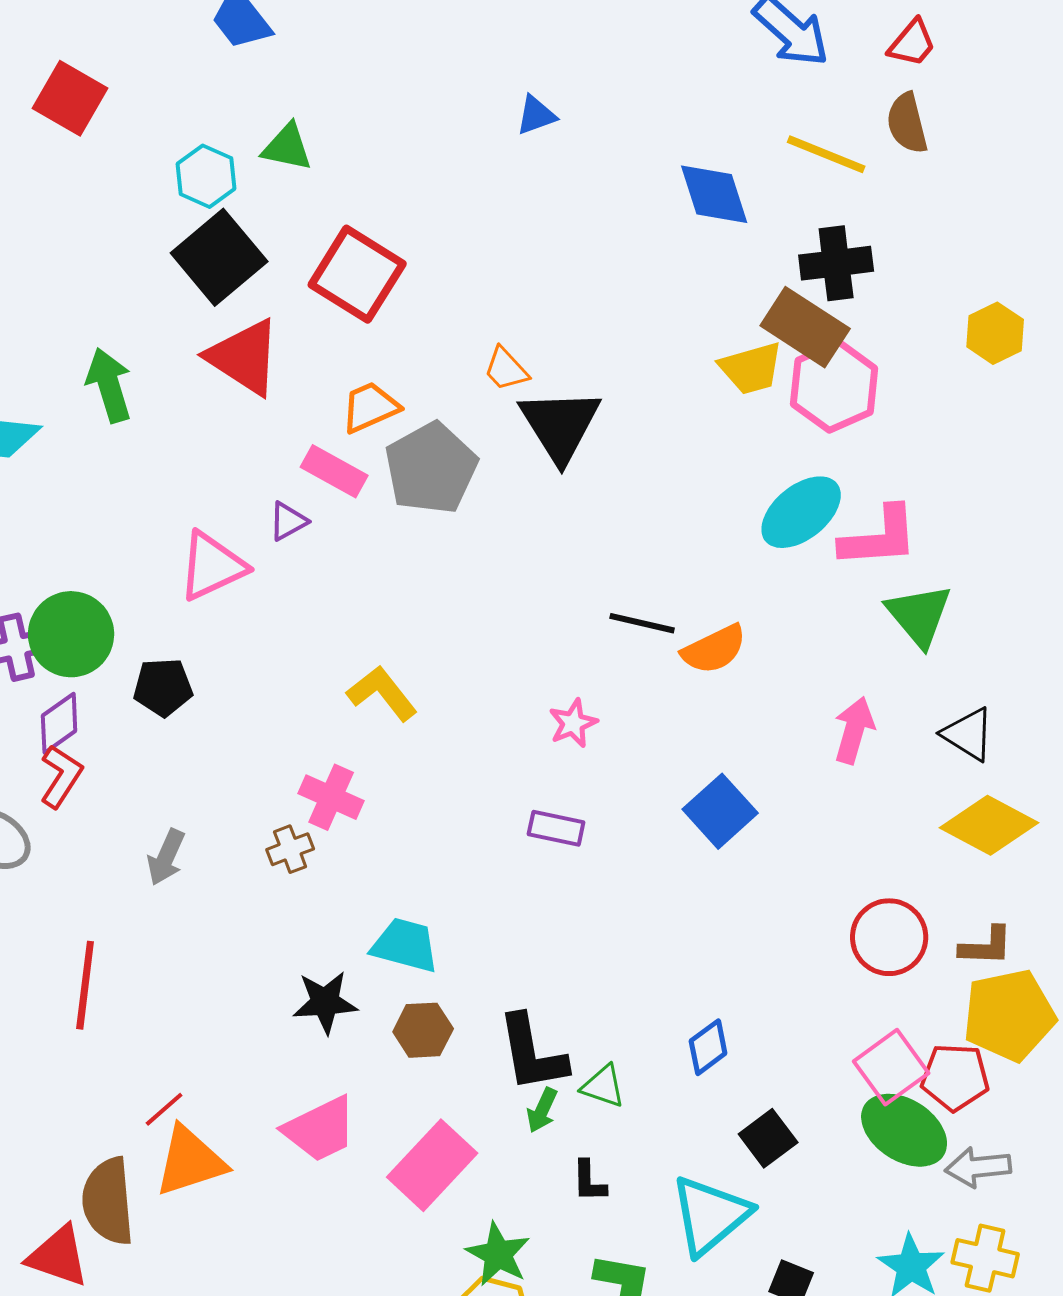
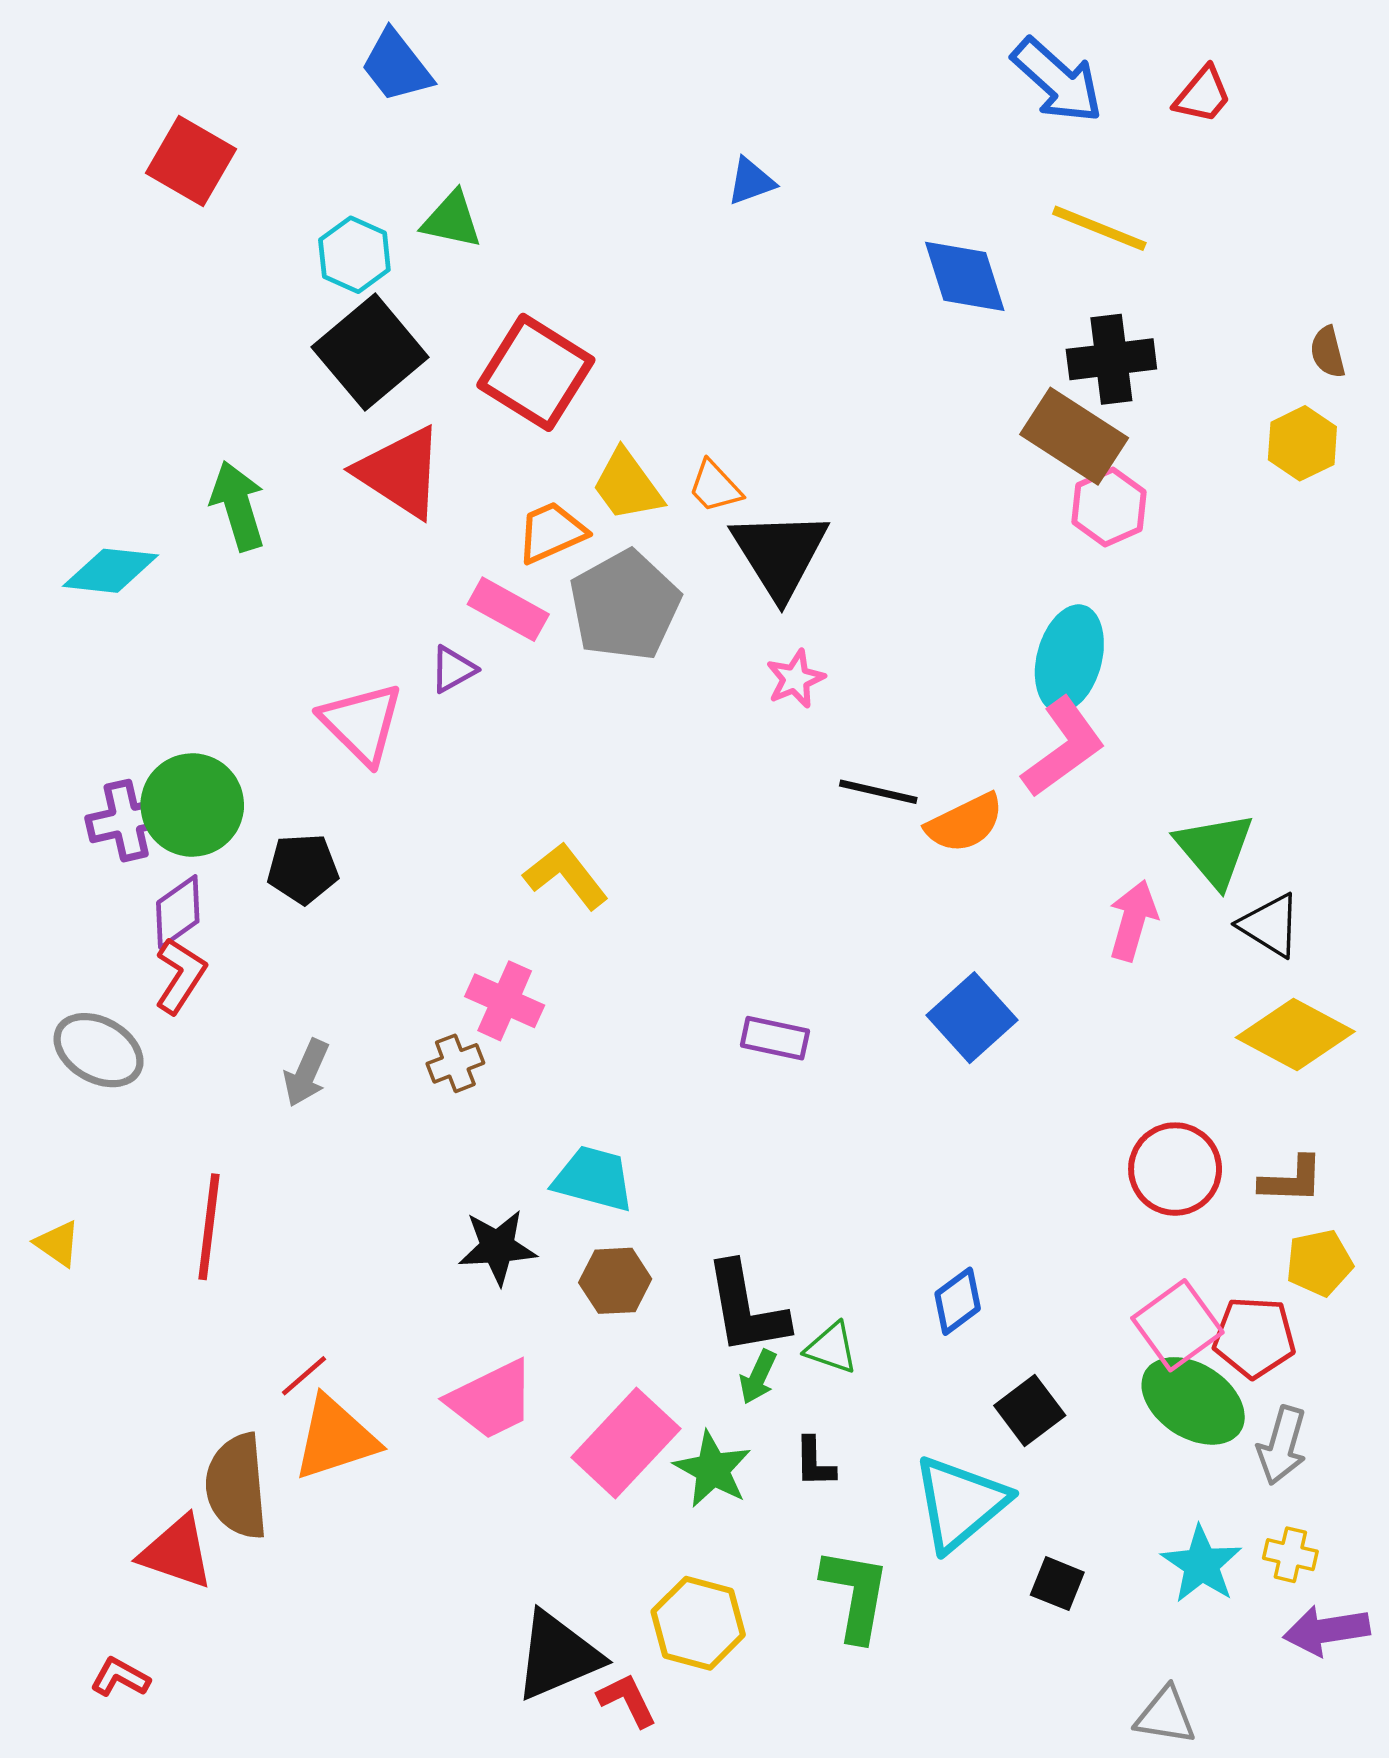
brown semicircle: (907, 123) -> (1328, 352), moved, size x0.7
yellow trapezoid: (751, 368) -> (627, 485), moved, turned 70
pink hexagon: (834, 386) -> (1109, 507), size x0.7
cyan ellipse: (801, 512) -> (1069, 658), turned -36
pink L-shape: (879, 537) -> (1063, 747), moved, turned -32
pink triangle: (212, 566) -> (362, 723), turned -50
green triangle: (919, 615) -> (1215, 849), moved
pink star: (573, 723) -> (795, 679), moved
yellow pentagon: (1009, 1015) -> (1319, 1263), size x0.6
gray arrow: (978, 1167) -> (1282, 1445), turned -68
green star: (498, 1254) -> (712, 1469), moved
yellow cross: (985, 1258) -> (1290, 1555), size x0.7

